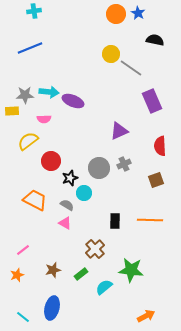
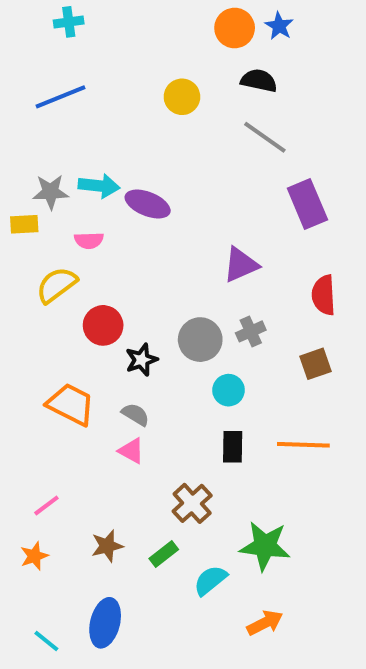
black semicircle: (155, 40) -> (259, 81), moved
yellow circle: (111, 54) -> (182, 97), moved
cyan circle: (84, 193) -> (229, 390), moved
orange arrow: (146, 316) -> (265, 623), moved

